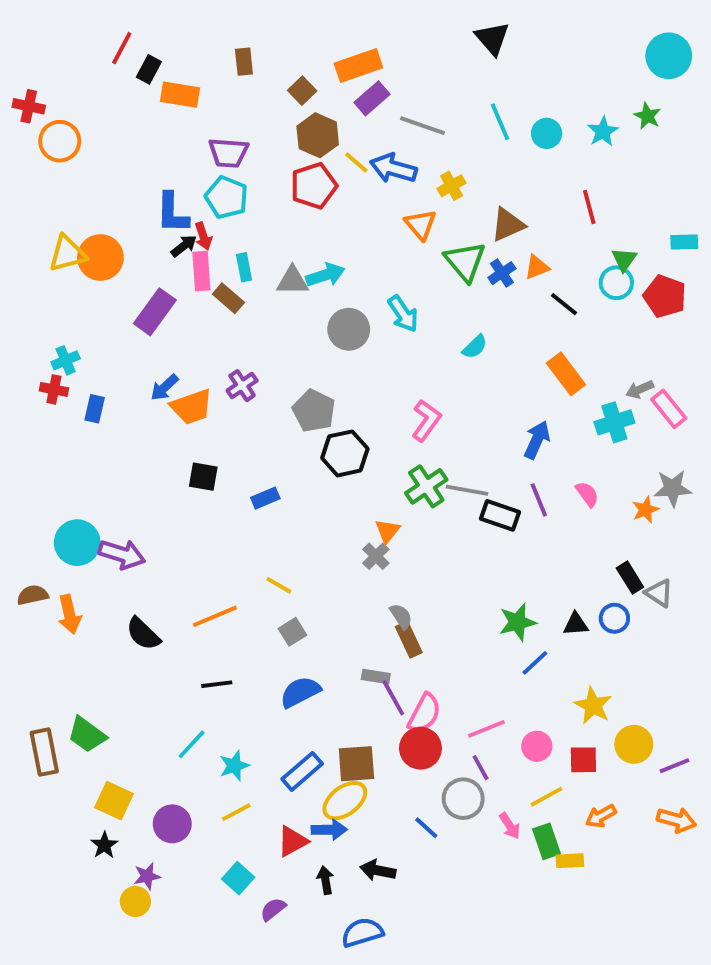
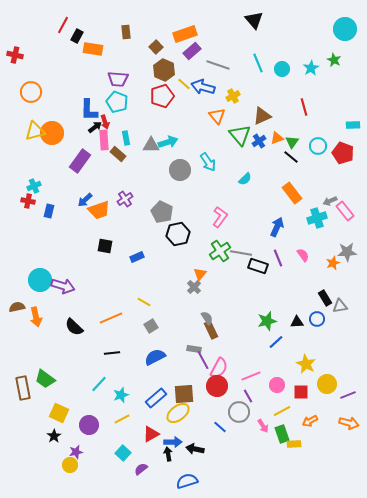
orange circle: (60, 141) -> (31, 92), moved
green triangle: (624, 259) -> (292, 142), moved
gray triangle: (659, 593) -> (340, 306), turned -42
blue arrow: (329, 830) -> (173, 442), moved

